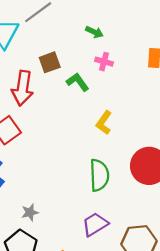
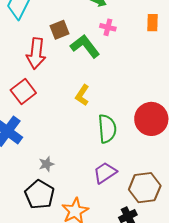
green L-shape: (78, 82) -> (85, 46), size x1.4
yellow L-shape: (104, 123) -> (82, 95), moved

